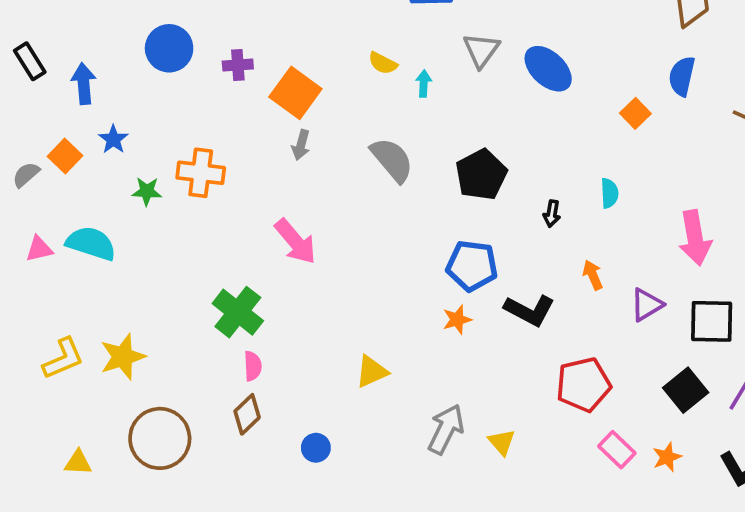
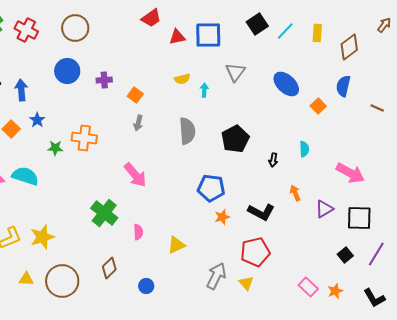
yellow semicircle: (383, 63) -> (182, 79), turned -42
blue ellipse: (548, 69) -> (286, 84), moved
orange square: (295, 93) -> (135, 95), size x0.6
gray semicircle: (392, 160) -> (187, 131), turned 36
pink arrow: (695, 238) -> (350, 173), turned -52
blue pentagon: (472, 266) -> (211, 188), moved
pink semicircle: (253, 366) -> (138, 232), moved
red pentagon: (583, 385) -> (255, 252), moved
black square: (686, 390) -> (345, 255), size x0.7
yellow triangle: (78, 463) -> (26, 279), moved

